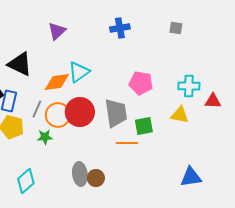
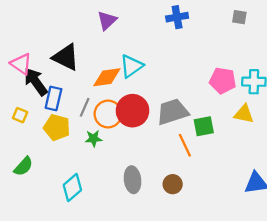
pink pentagon: (141, 83) -> (223, 81), moved
gray trapezoid: (116, 113) -> (173, 112), turned -100
orange line: (127, 143) -> (185, 145), turned 65
brown circle: (96, 178) -> (173, 184), moved

